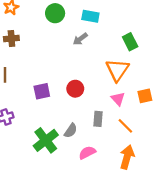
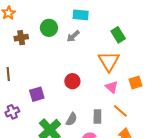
green circle: (55, 13) -> (49, 28), moved
brown cross: (11, 38) -> (21, 38), moved
purple square: (42, 91) -> (37, 94), moved
gray rectangle: (98, 119) -> (97, 117), moved

